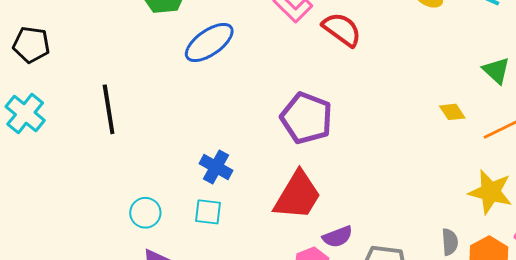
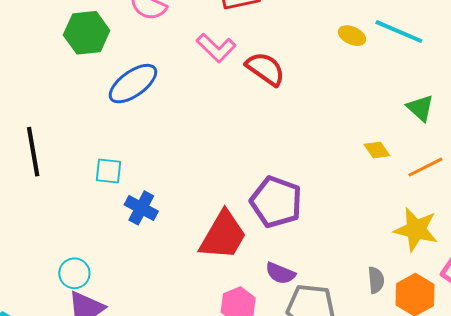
purple pentagon: (306, 118) -> (276, 202), moved
cyan square: (208, 212) -> (108, 171), moved
cyan circle: (145, 213) -> (74, 273), moved
purple semicircle: (338, 237) -> (280, 273), moved, turned 44

